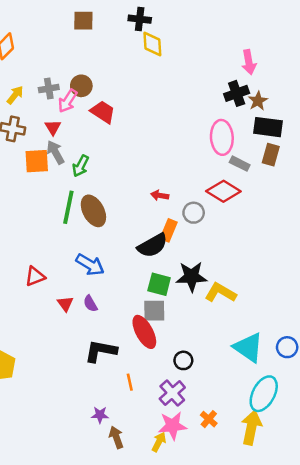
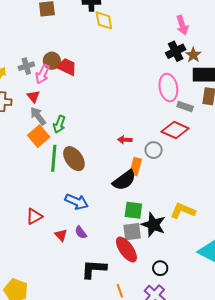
red trapezoid: (103, 112) -> (67, 67), moved
orange square: (37, 161) -> (39, 136), moved, turned -30
black star: (192, 277) -> (153, 225), moved, turned 30

